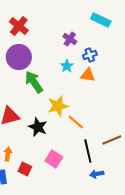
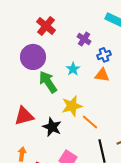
red cross: (19, 26) -> (46, 26), moved
cyan star: (67, 66) -> (73, 69), moved

